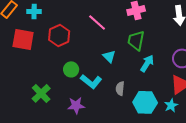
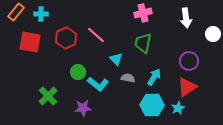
pink line: (97, 22) -> (96, 35), moved
cyan arrow: (147, 63) -> (154, 77), moved
gray semicircle: (120, 88) -> (128, 78), moved, turned 96

